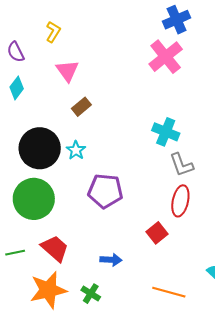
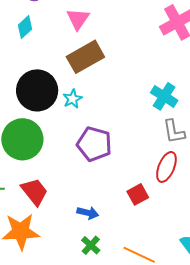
brown rectangle: (81, 107) -> (85, 57), size x1.8
green cross: (91, 294) -> (91, 245), moved

